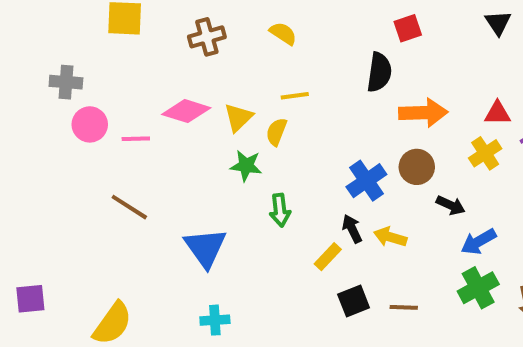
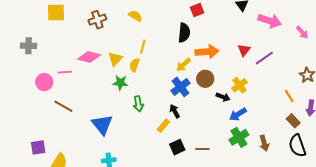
yellow line: (295, 96) -> (143, 47), turned -64
red triangle: (497, 113) -> (244, 50), turned -48
pink circle: (90, 124) -> (44, 82), moved
yellow cross: (485, 153) -> (240, 85), moved
yellow arrow: (390, 237) -> (184, 65), moved, turned -56
purple square: (30, 299) -> (38, 147), moved

